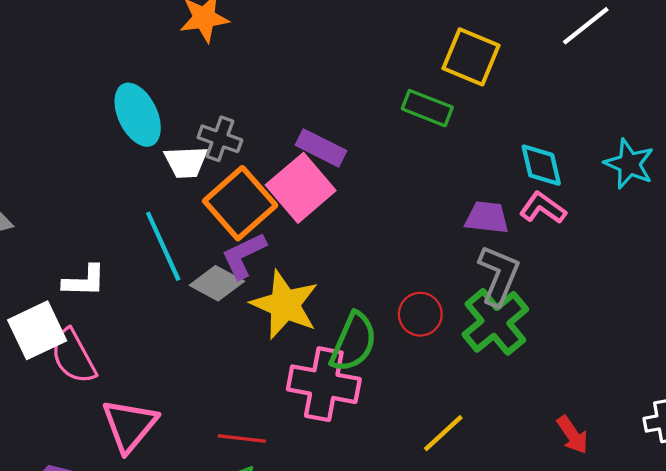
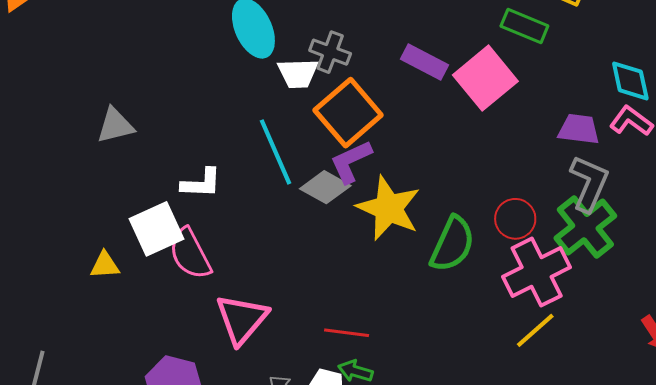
pink square: (301, 188) -> (485, 78), moved
pink cross: (324, 384) -> (537, 272), moved, turned -38

